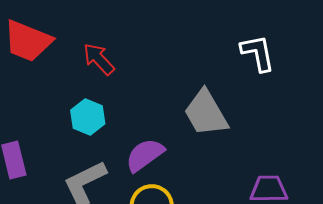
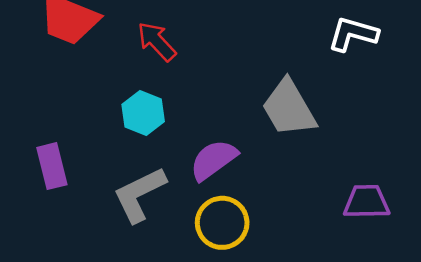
white L-shape: (258, 53) -> (353, 34), turned -63

